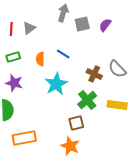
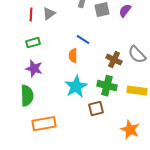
orange semicircle: (40, 59) -> (73, 56), moved
cyan star: (56, 84) -> (76, 87), moved
green cross: (87, 100) -> (107, 86), turned -36
orange star: (70, 146) -> (130, 130), moved

